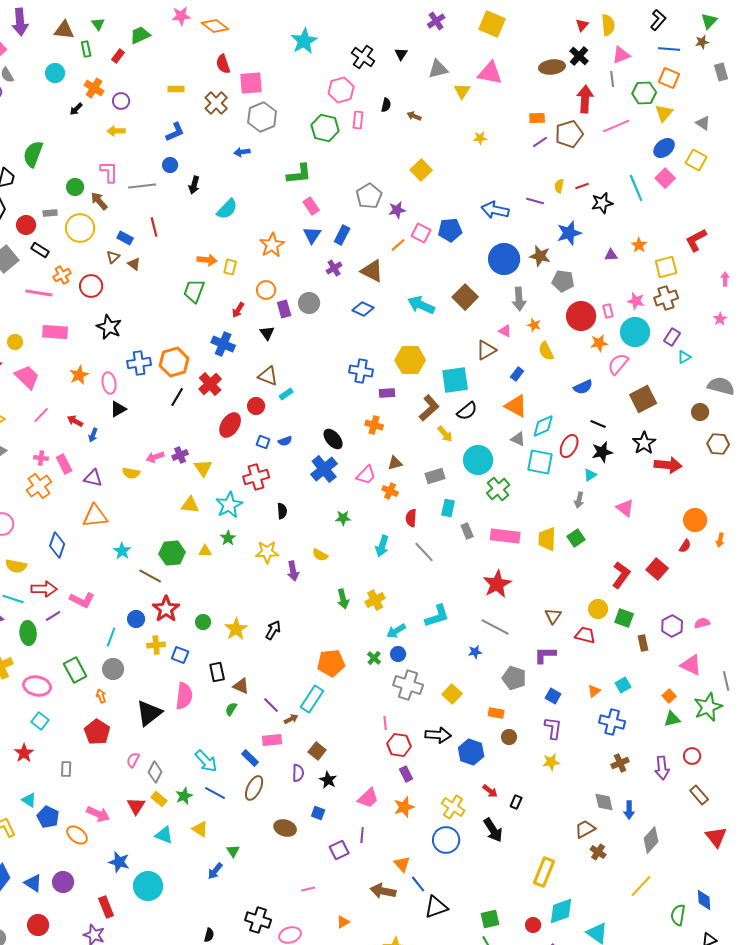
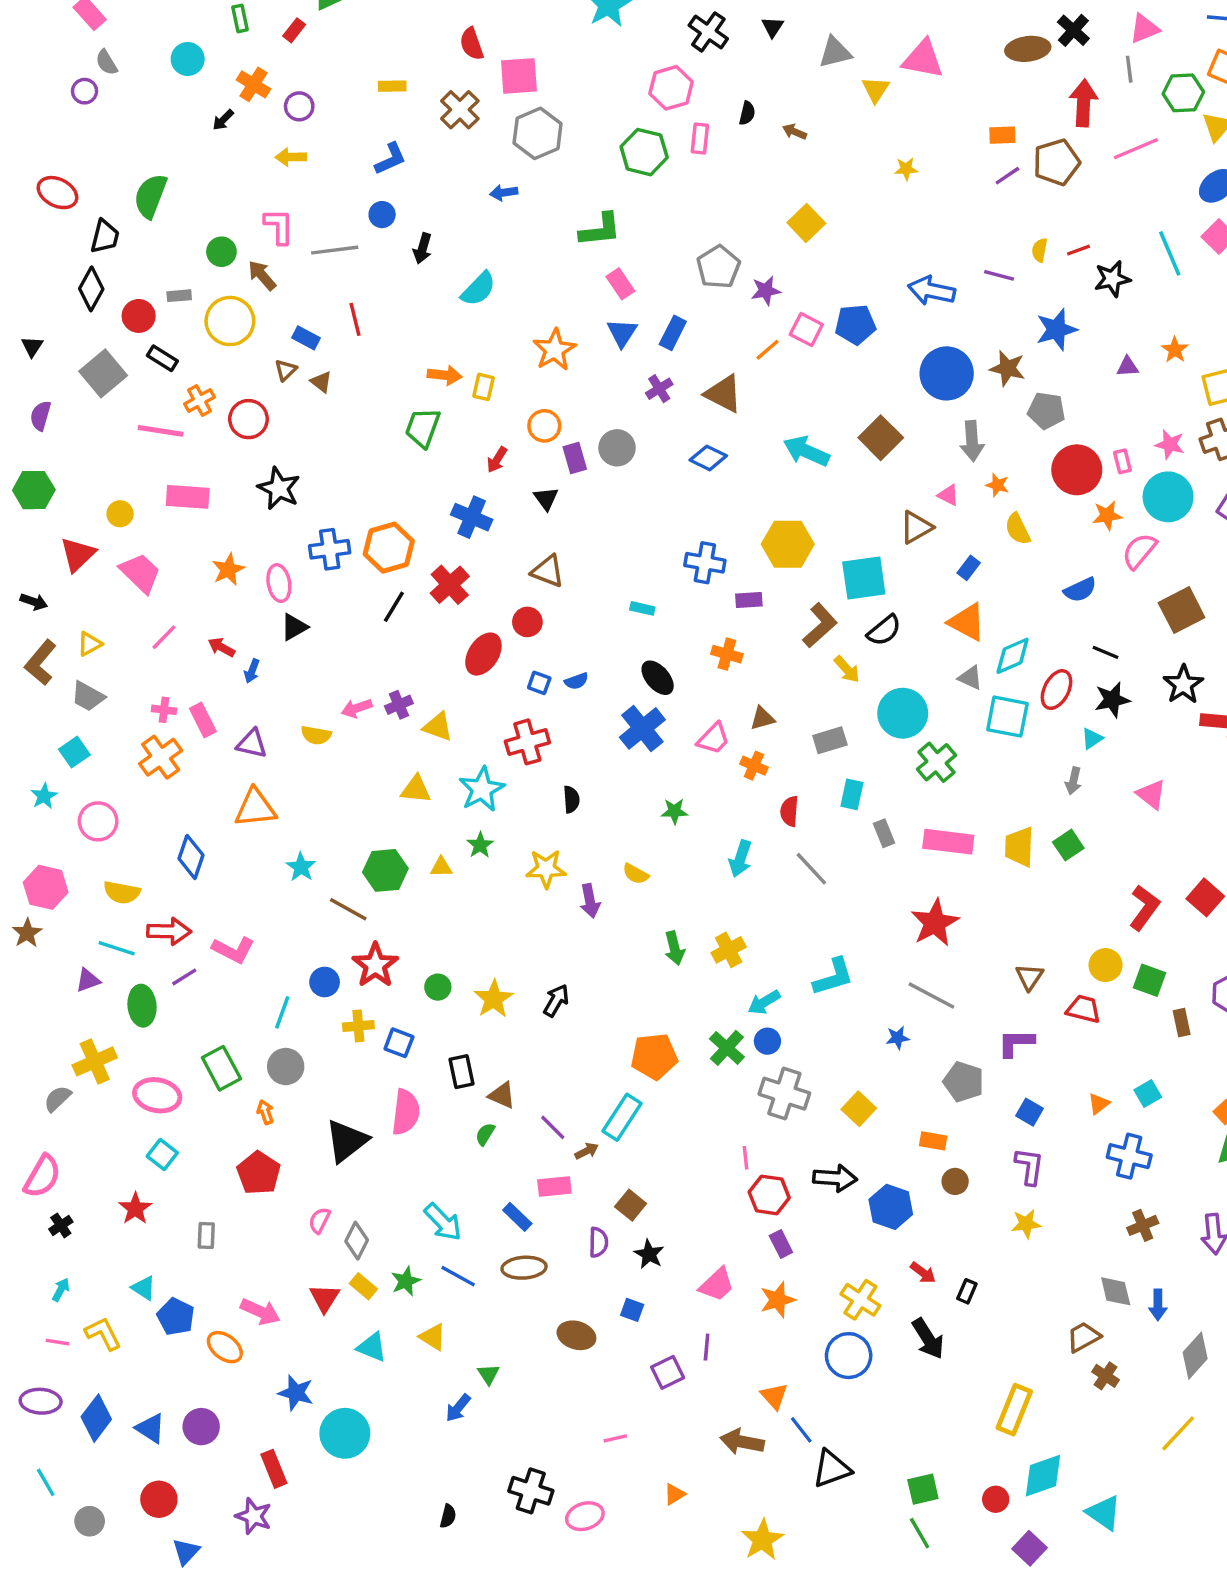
cyan rectangle: (286, 394) -> (642, 608), moved, turned 48
yellow triangle: (203, 468) -> (438, 727), turned -36
green cross: (374, 658) -> (727, 1048), size x1.5
brown ellipse: (254, 788) -> (524, 1268), turned 60

